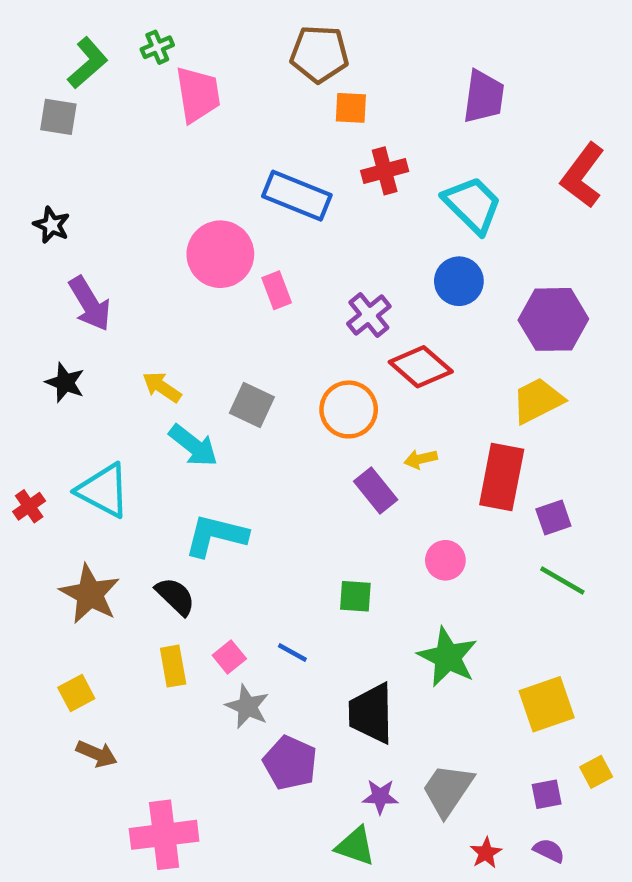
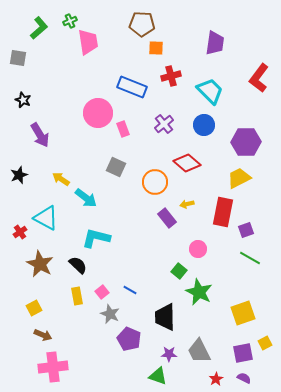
gray square: (58, 117) -> (18, 58), moved
purple cross: (369, 315) -> (164, 124), moved
black star: (65, 382) -> (19, 175), moved, turned 30
yellow arrow: (162, 387) -> (61, 179), moved
gray square: (252, 405) -> (116, 167), moved
red cross: (29, 506) -> (20, 232), moved
green square: (355, 596) -> (179, 271), moved, turned 35
gray trapezoid: (448, 790) -> (199, 351), turned -60
purple square: (547, 794) -> (243, 353), size x1.5
pink cross: (164, 835) -> (53, 367), moved

